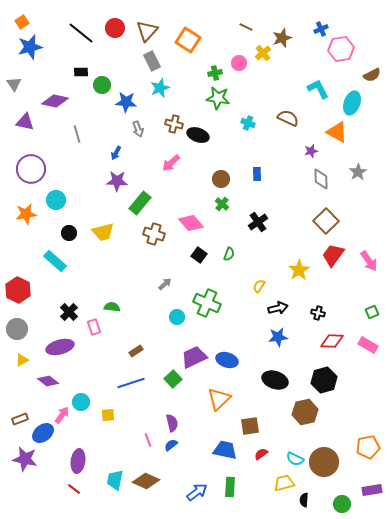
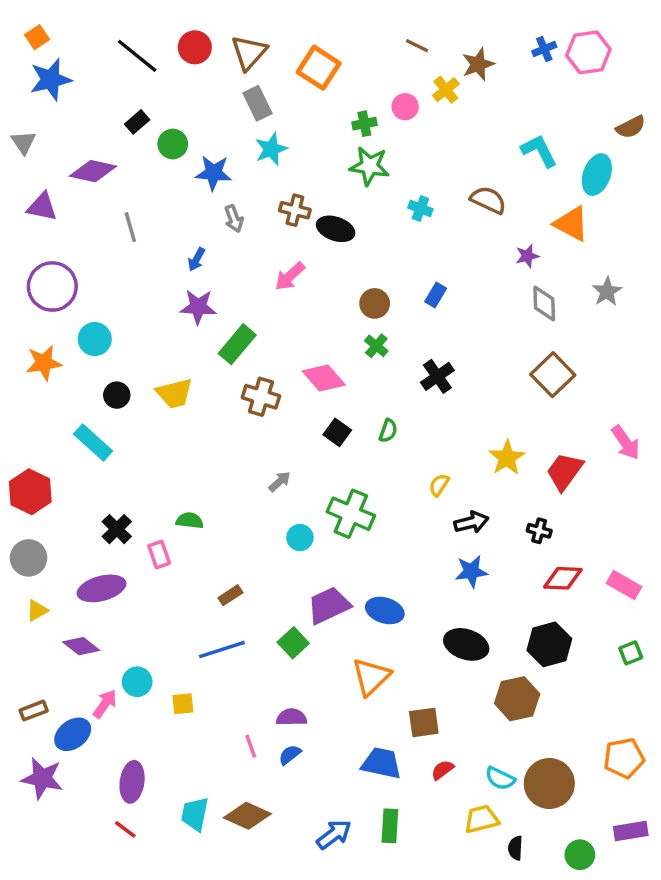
pink hexagon: (341, 49) -> (588, 52), moved
black rectangle: (81, 72) -> (137, 122), turned -40
blue rectangle: (257, 174) -> (436, 295), turned 32
red trapezoid: (333, 255) -> (565, 471), moved
green square: (372, 312) -> (631, 653), moved
purple semicircle: (172, 423) -> (291, 717), turned -78

